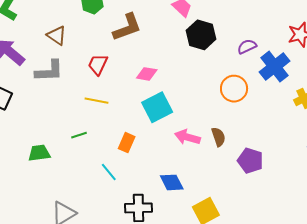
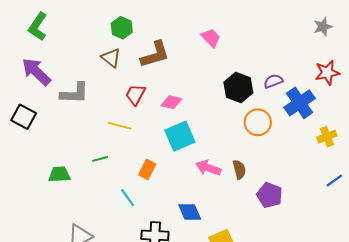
brown triangle: (57, 35) -> (111, 58), moved
black hexagon: (201, 35) -> (238, 88), moved
red trapezoid: (98, 64) -> (135, 95), moved

